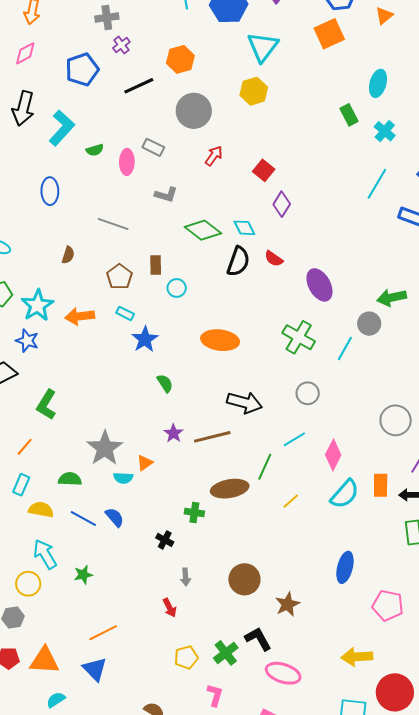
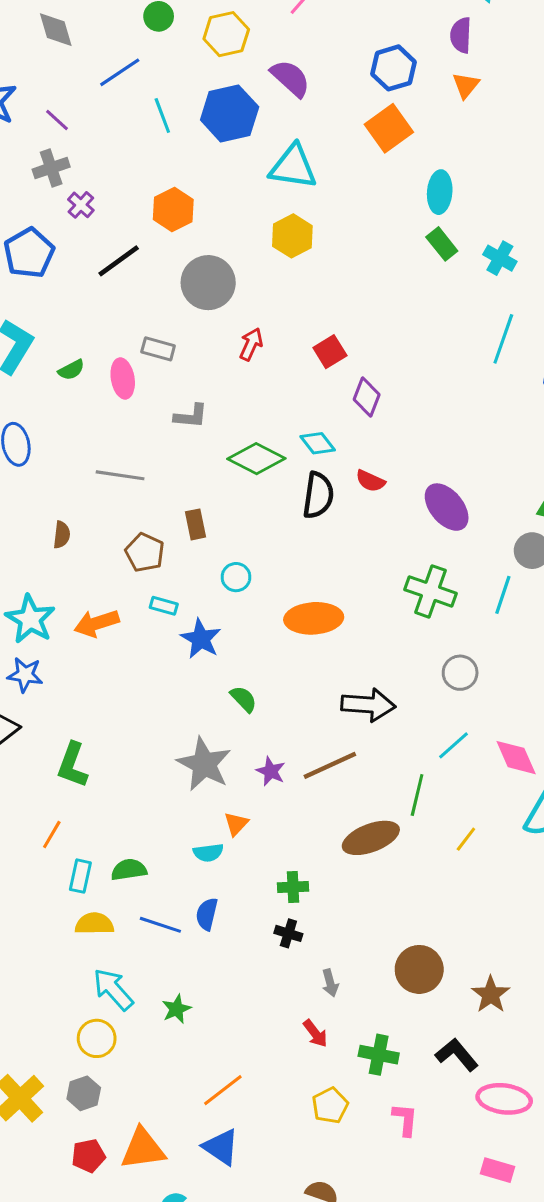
cyan triangle: (263, 47) -> (293, 167), turned -48
cyan ellipse: (378, 83) -> (440, 192), moved
red square: (264, 170) -> (330, 352), turned 30
cyan circle: (177, 288) -> (236, 577), moved
gray star: (105, 448) -> (204, 764), moved
pink diamond: (333, 455) -> (516, 758), turned -40
cyan rectangle: (21, 485) -> (80, 876), moved
green cross: (194, 513) -> (293, 887), moved
blue semicircle: (115, 517) -> (207, 914), turned -115
green cross: (226, 653) -> (379, 1055), moved, turned -30
yellow pentagon: (186, 657) -> (330, 1106), moved
pink L-shape: (215, 695) -> (405, 1119), moved

